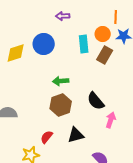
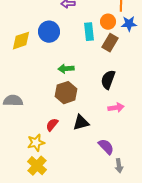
black semicircle: (96, 101) -> (108, 80), moved, turned 60
pink arrow: (111, 120) -> (116, 108), turned 63

